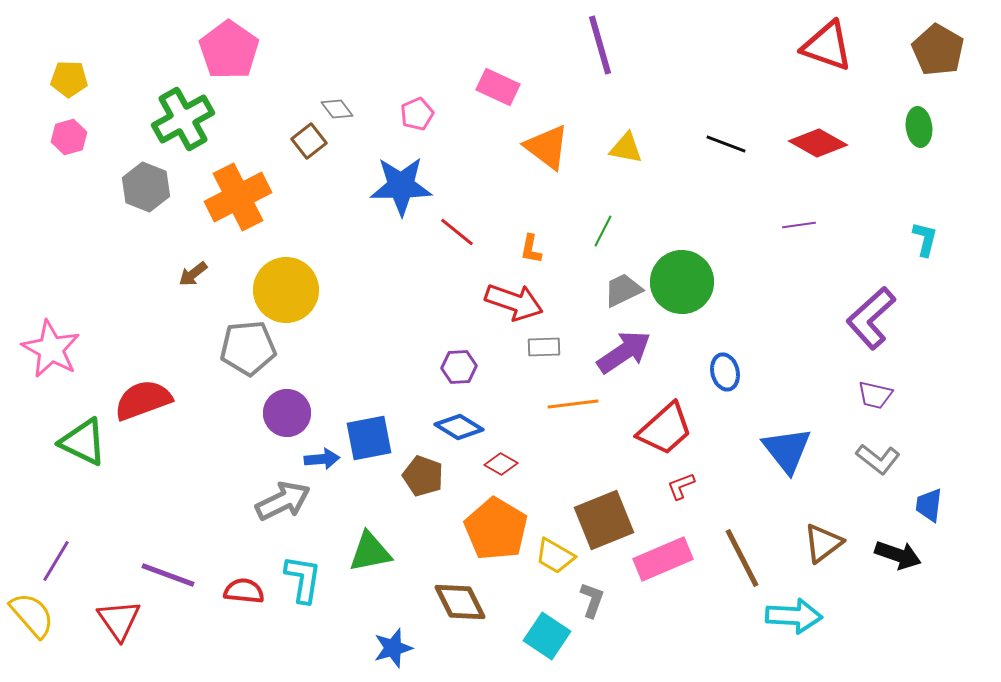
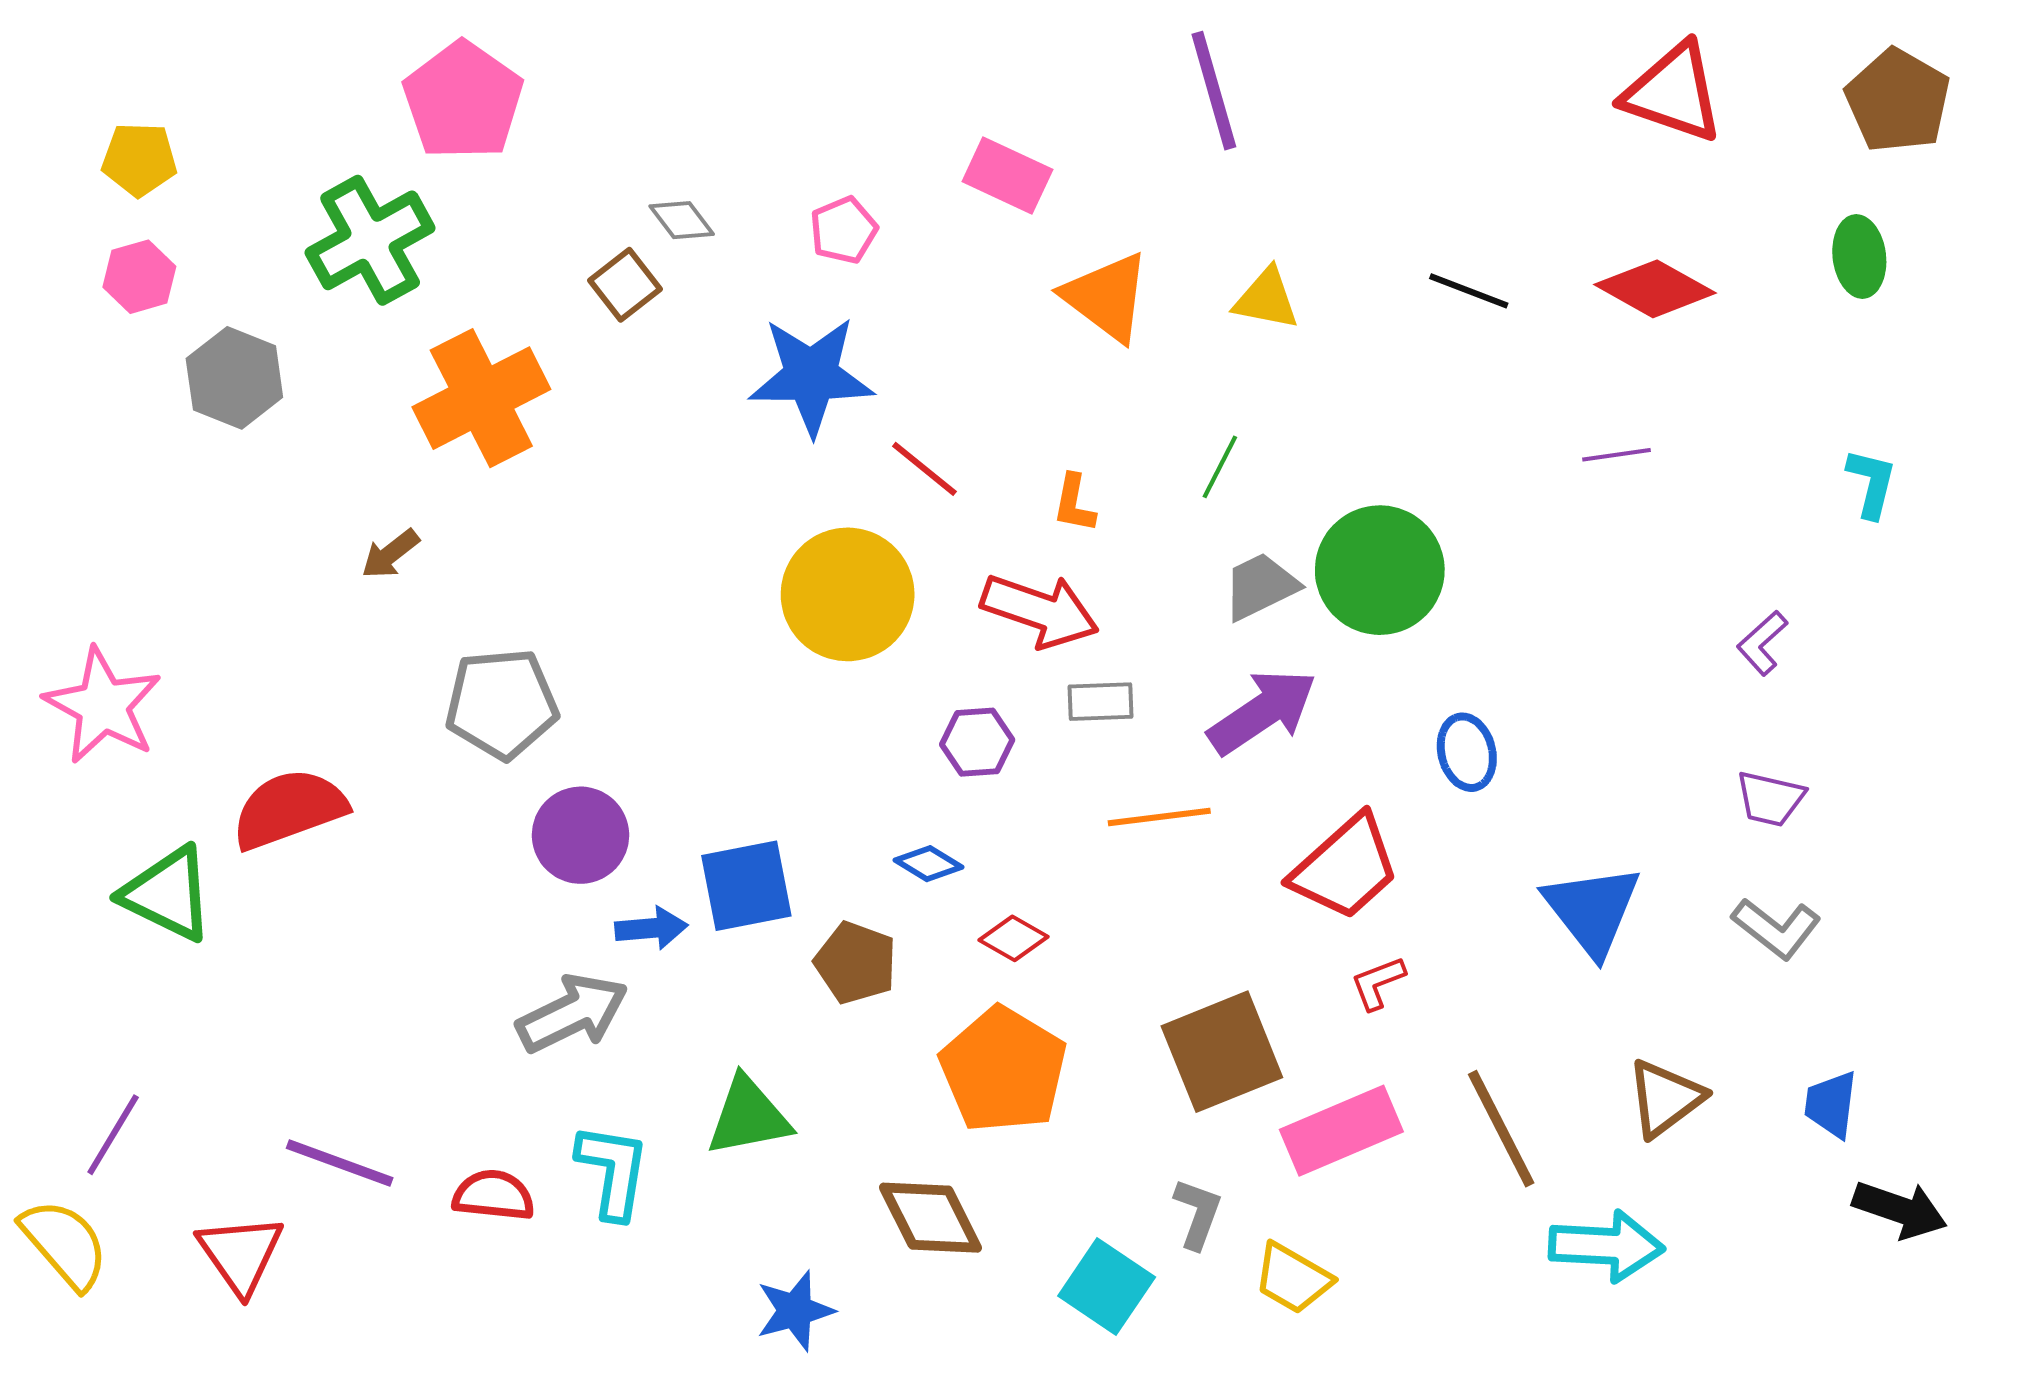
gray hexagon: (146, 187) -> (234, 378), moved
yellow circle: (286, 290) -> (848, 594), moved
purple L-shape: (871, 318) -> (1762, 643), size x0.5
purple hexagon: (459, 367) -> (977, 742), moved
blue diamond: (459, 427) -> (929, 864), size x0.7
blue trapezoid: (929, 505) -> (1831, 1104), moved
black arrow: (898, 555) -> (1900, 1210), moved
yellow trapezoid: (555, 556) -> (1293, 1278), moved

